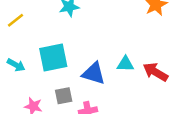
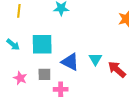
yellow line: (16, 20) -> (19, 11), turned -56
cyan triangle: (125, 64) -> (95, 59), turned 48

